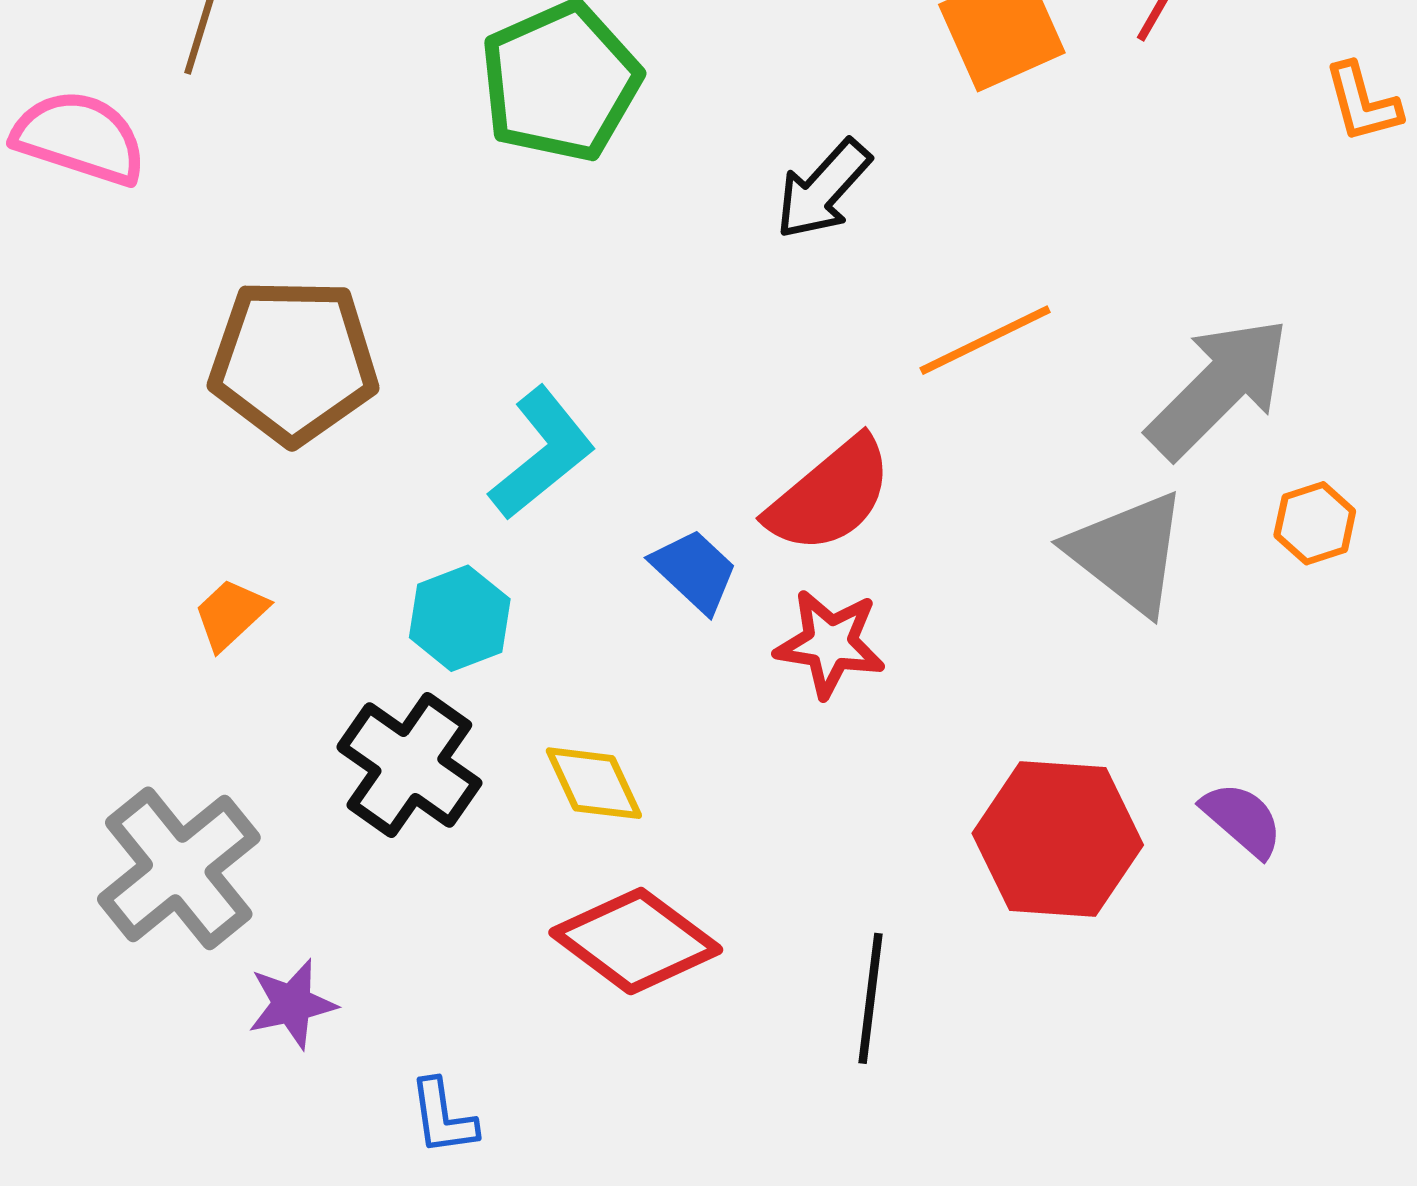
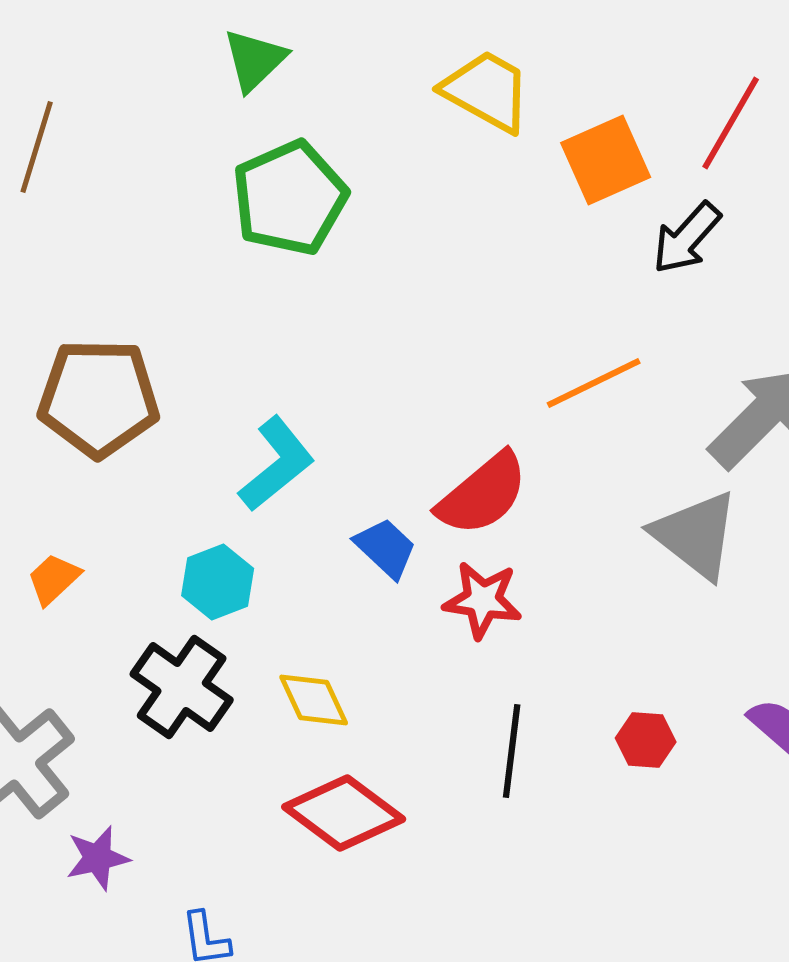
black arrow: (823, 189) -> (687, 238), moved
red hexagon: (1058, 839) -> (646, 740), size x0.5
black line: (871, 998) -> (512, 751), moved

